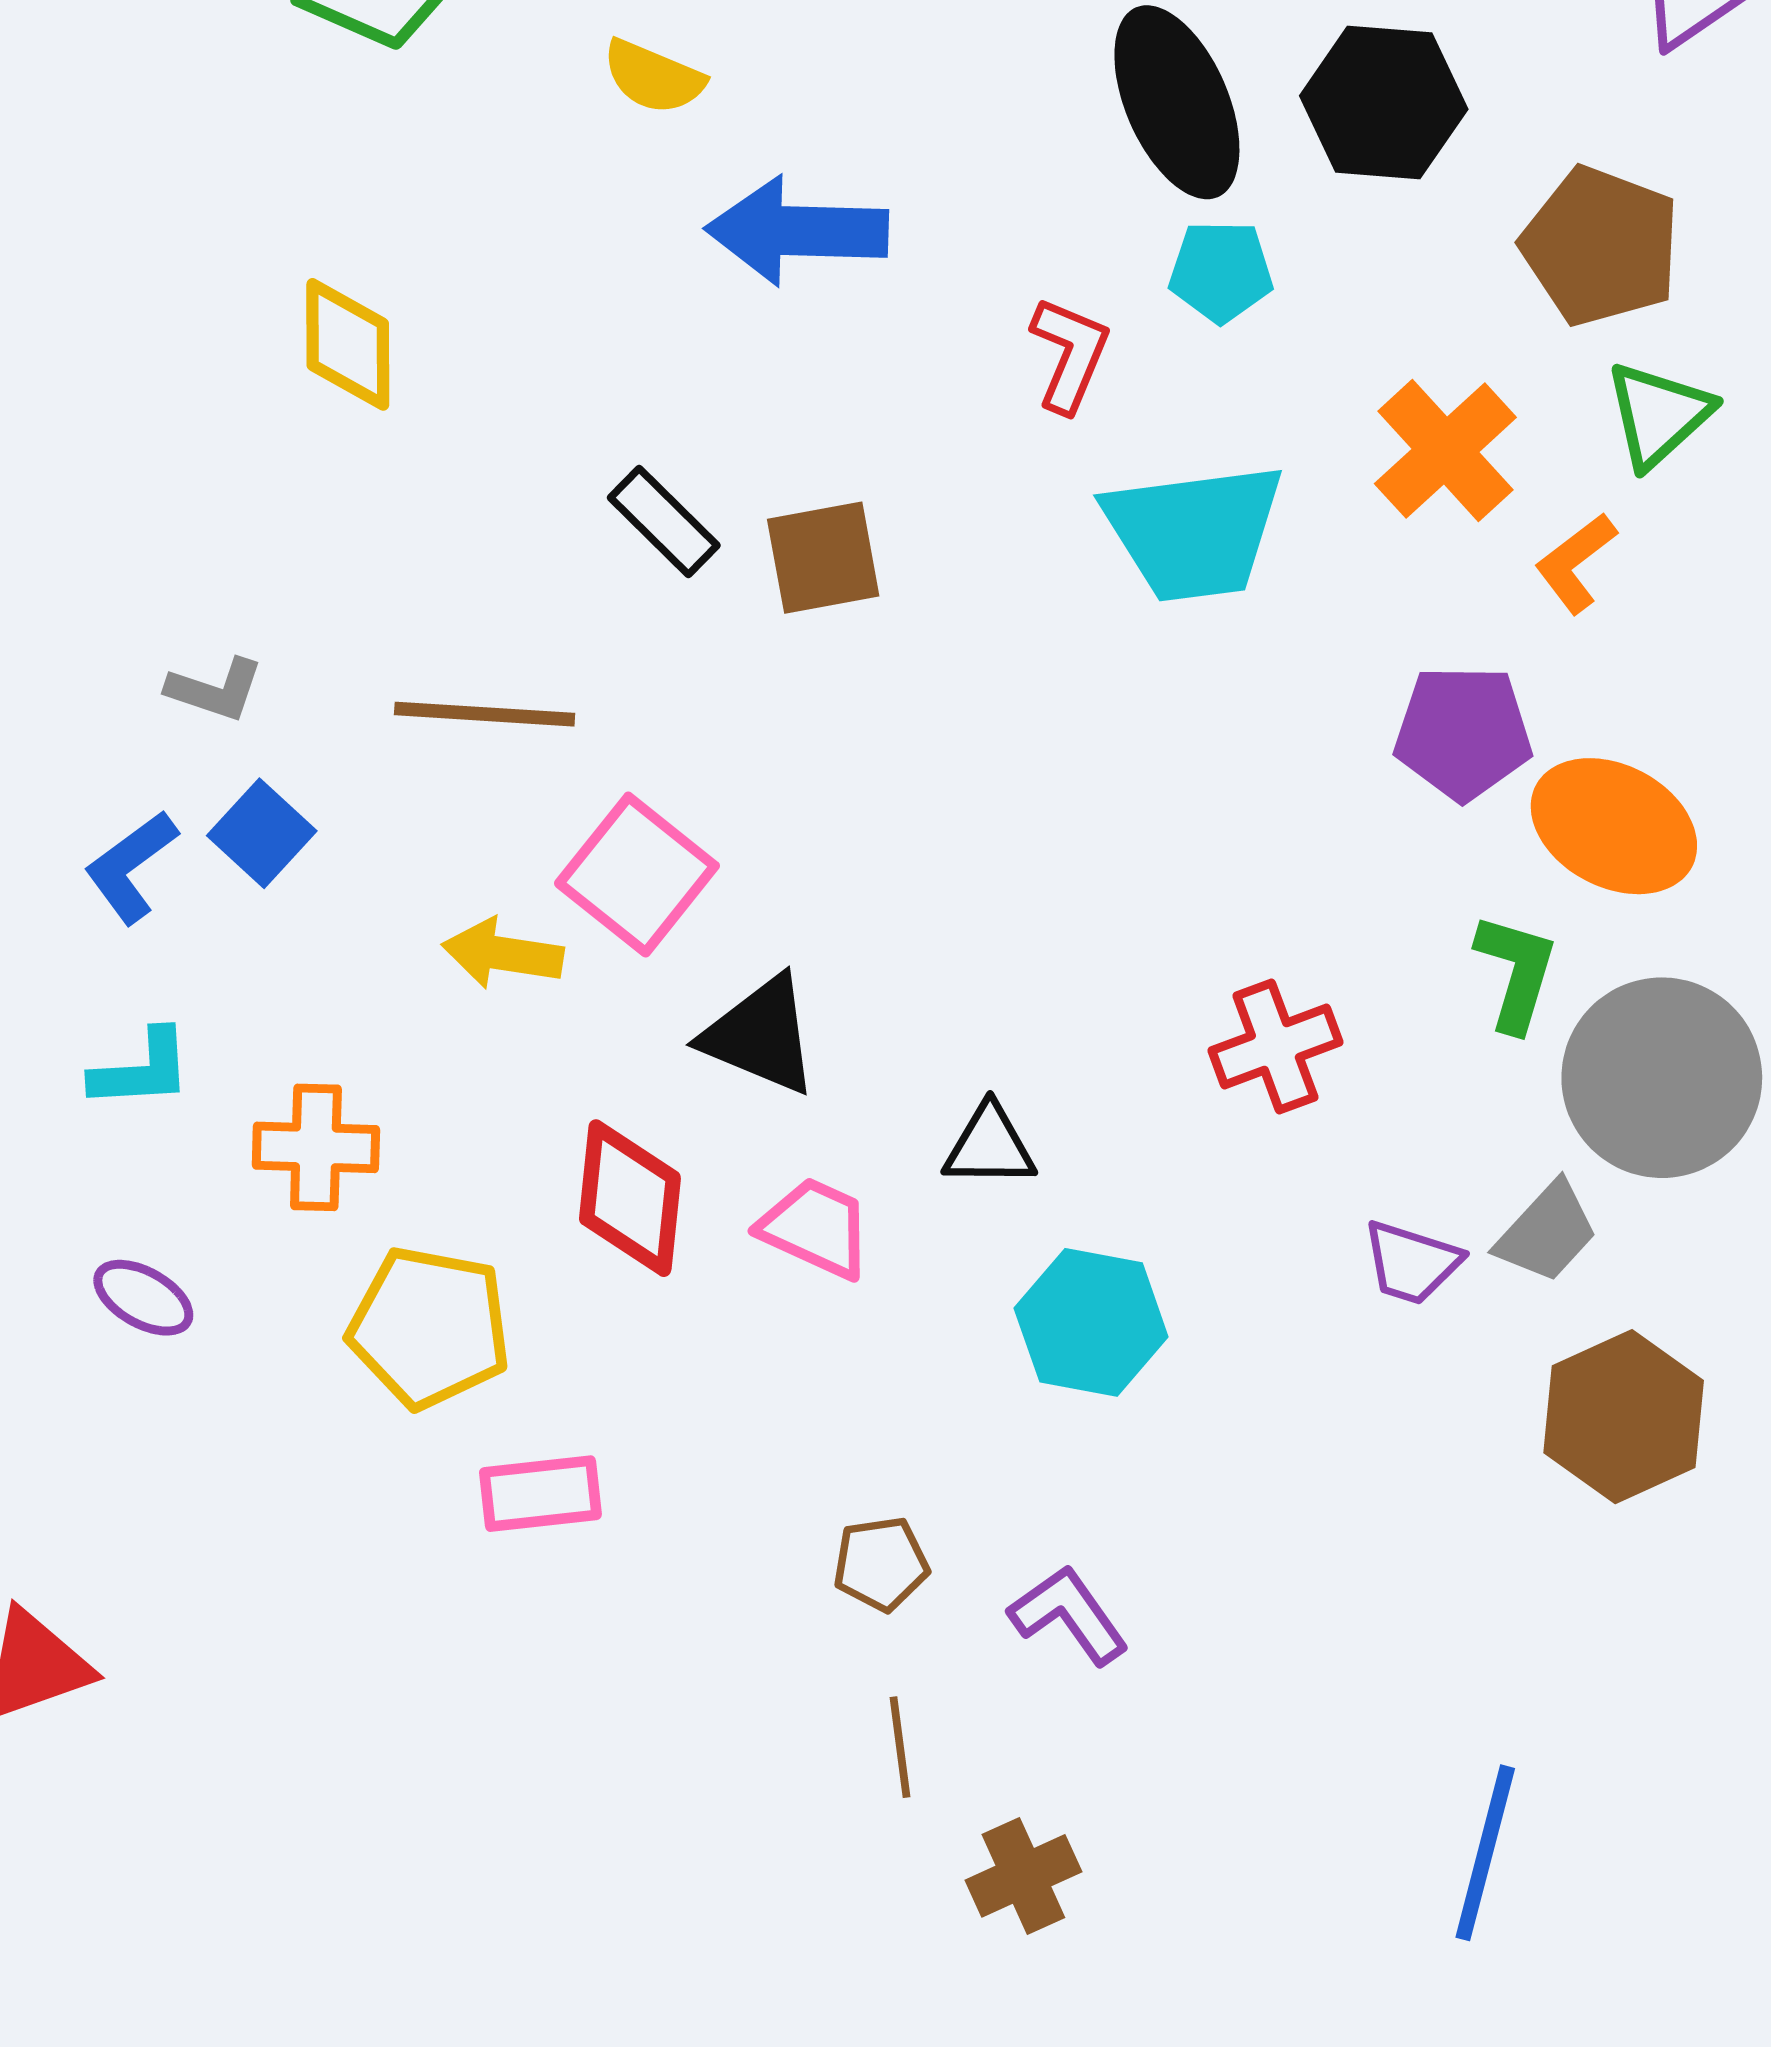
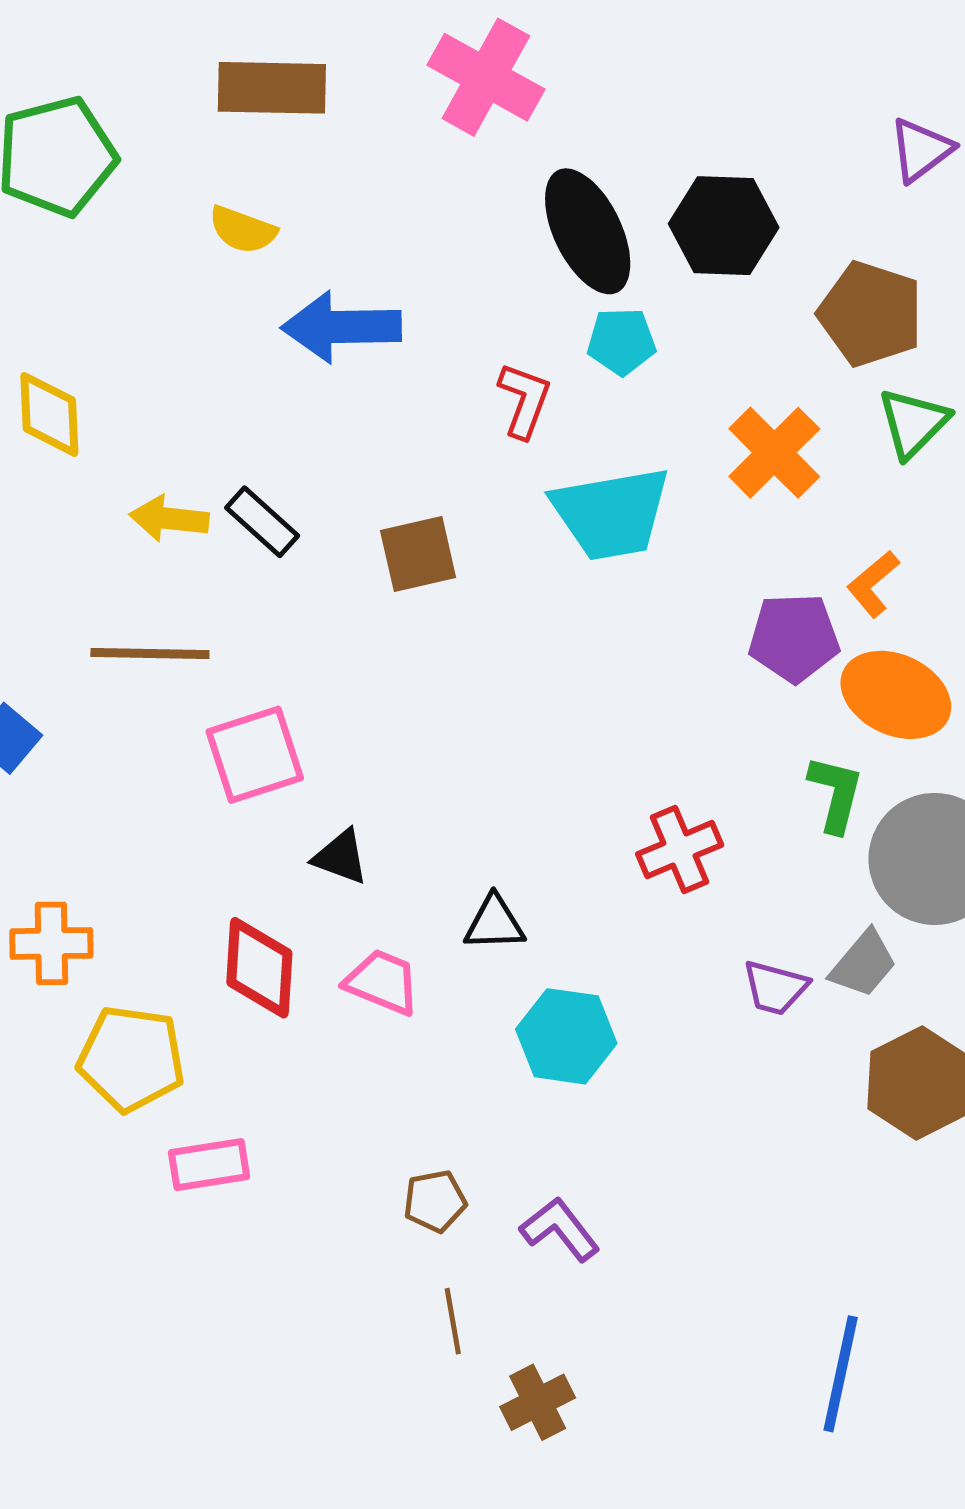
brown square: (823, 558) -> (418, 554), moved
orange L-shape: (1576, 563) -> (873, 584), moved
pink square: (637, 875) -> (255, 755), turned 36
yellow arrow: (503, 954) -> (169, 519), moved
black triangle: (760, 1035) -> (341, 857), size x0.7

